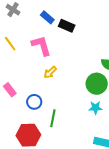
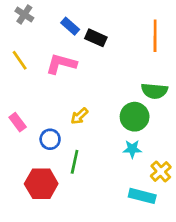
pink L-shape: (41, 46) -> (61, 64), turned -60
yellow arrow: (50, 72) -> (79, 116), moved

